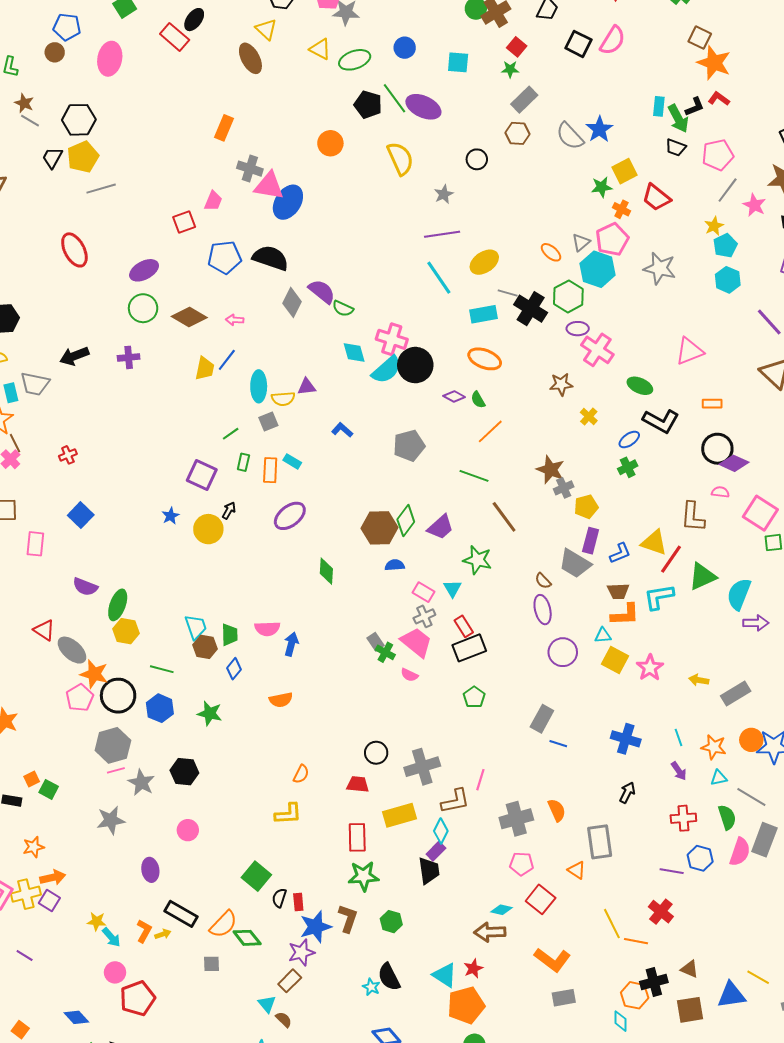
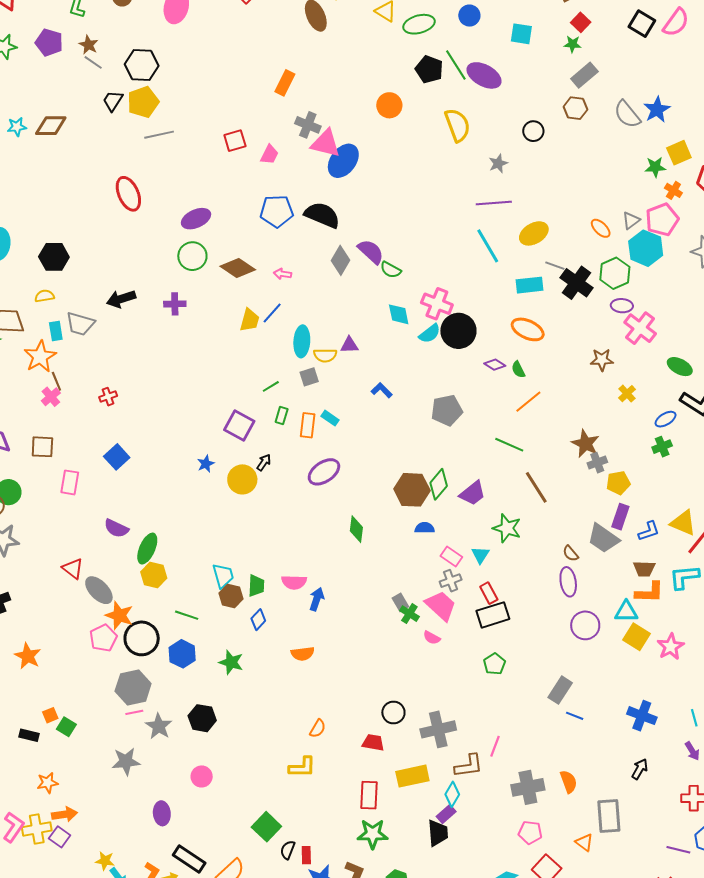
red square: (184, 222) -> (235, 141), moved
cyan semicircle: (386, 370) -> (430, 334), size x0.7
cyan triangle: (603, 635) -> (626, 612), size x1.4

